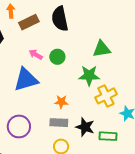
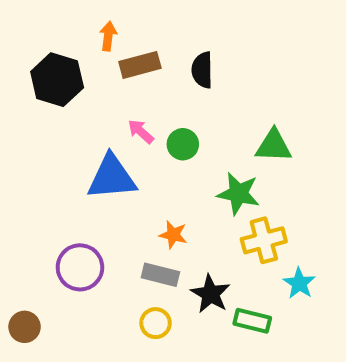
black semicircle: (60, 19) -> (202, 70), size x0.7

